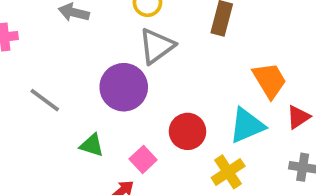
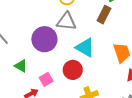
gray triangle: (157, 46) -> (67, 21), turned 30
cyan triangle: (247, 125) -> (85, 48), moved, turned 40

